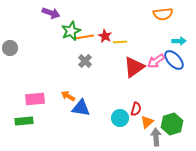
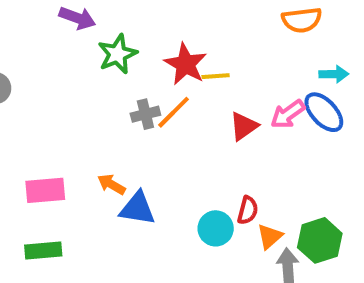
red star: (105, 36) -> (186, 64), size x1.5
orange line: (84, 37) -> (174, 112), moved, turned -36
gray cross: (85, 61) -> (145, 114), turned 32
red triangle: (134, 67) -> (244, 126), size x0.7
green rectangle: (24, 121) -> (43, 250), moved

